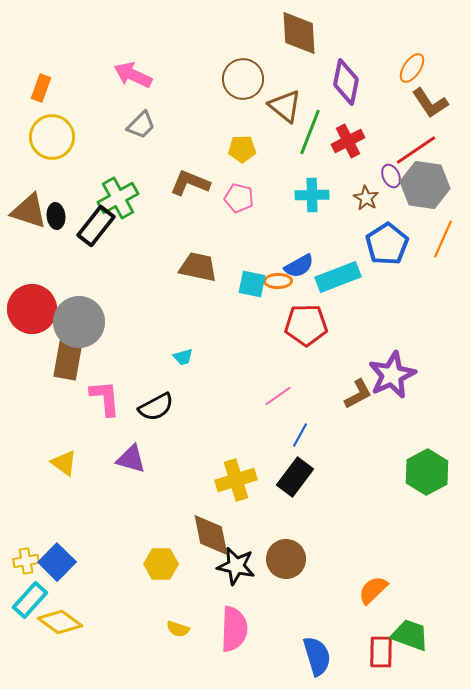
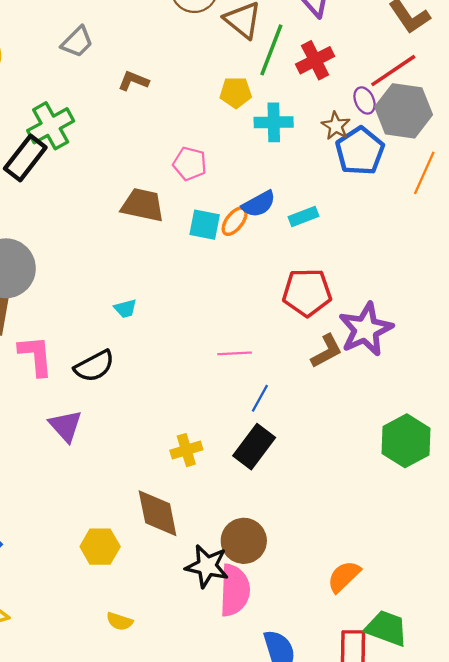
yellow pentagon: (242, 149) -> (236, 92), moved
brown L-shape: (190, 183) -> (133, 81), moved, size x0.7
pink pentagon: (239, 198) -> (190, 164), moved
blue pentagon: (387, 244) -> (360, 151), moved
cyan rectangle: (338, 277) -> (304, 217), size x0.6
orange ellipse: (278, 281) -> (235, 221), turned -52
red pentagon: (306, 325) -> (307, 292), moved
pink line: (278, 396) -> (235, 353), turned 32
purple triangle: (131, 459) -> (66, 426), turned 32
yellow cross: (236, 480) -> (186, 450), size x0.7
black star: (236, 566) -> (207, 566), moved
pink semicircle: (234, 629) -> (235, 590), moved

